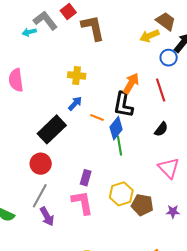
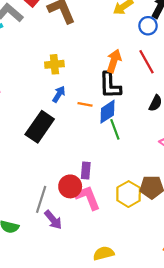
blue diamond: (116, 128) -> (108, 112), turned 30
red circle: (41, 164) -> (70, 186), moved
yellow hexagon: (121, 194) -> (129, 194), moved

